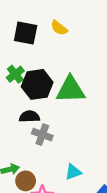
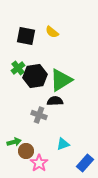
green triangle: (71, 90) -> (61, 80), turned -30
black semicircle: (29, 117) -> (55, 101), moved

